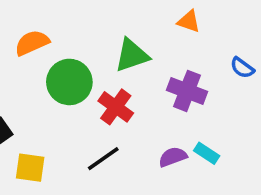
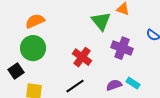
green triangle: (132, 55) -> (101, 21), moved, turned -50
green circle: (69, 82) -> (33, 48), moved

